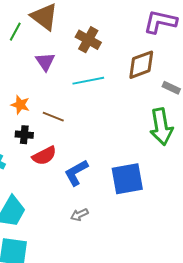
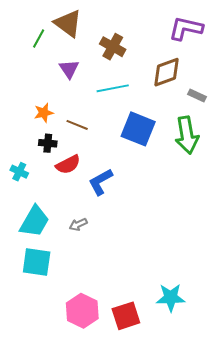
orange star: (20, 105) -> (44, 113), turned -30
blue square: (127, 179) -> (138, 129), moved, turned 32
gray arrow: (79, 215) -> (78, 224), moved

